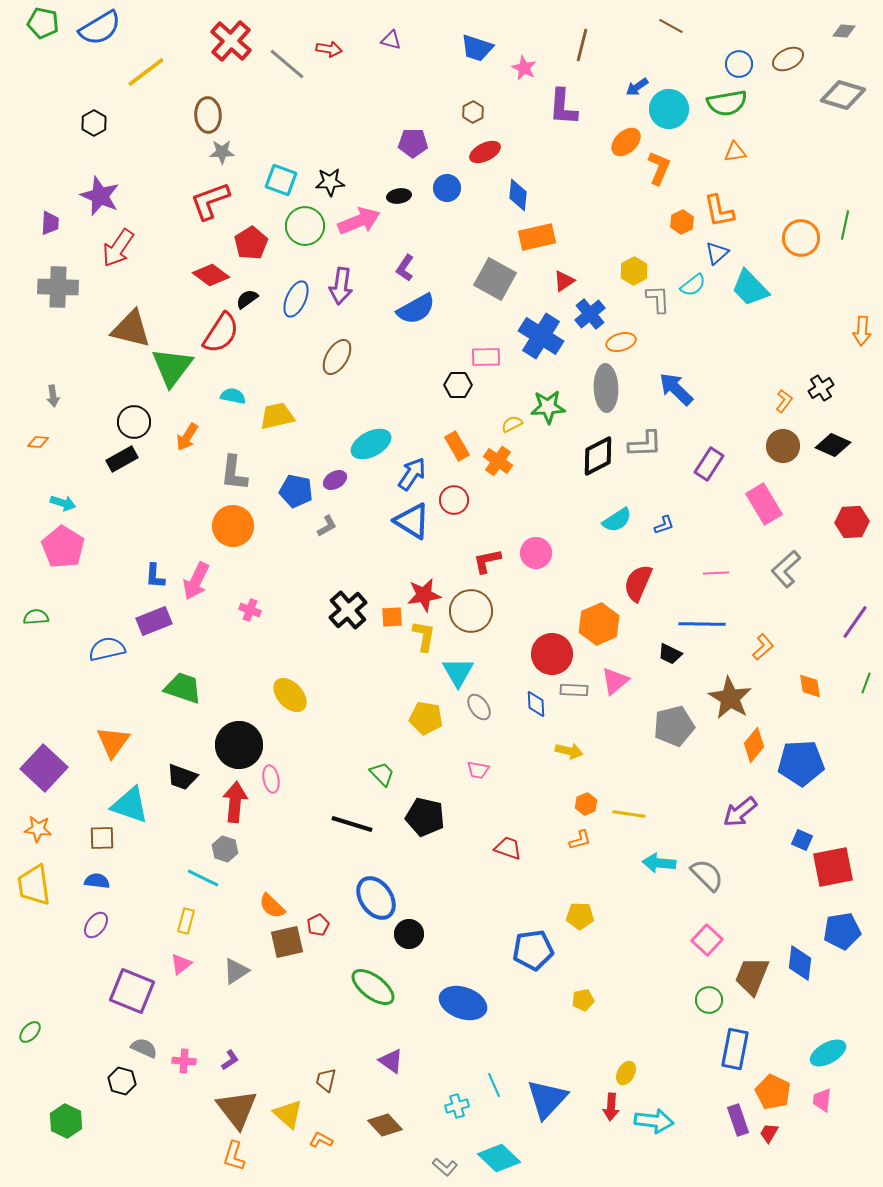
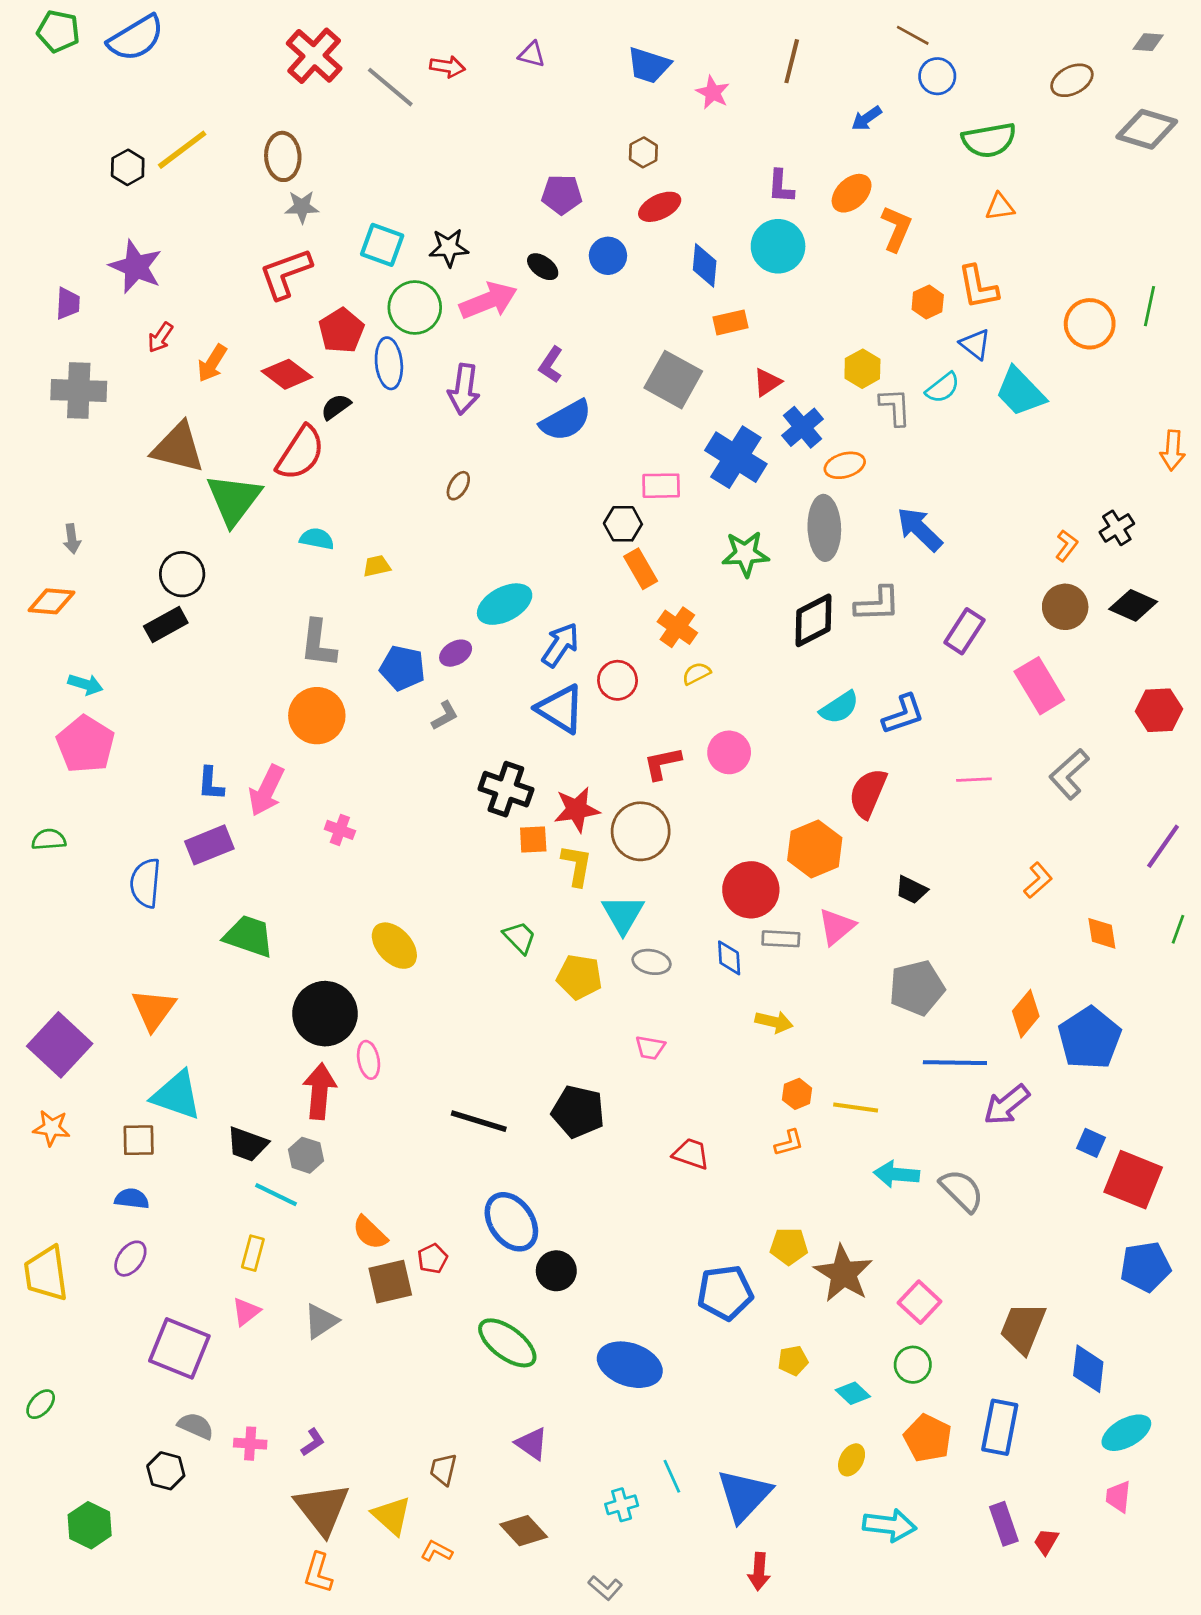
blue circle: (739, 64) -> (937, 76), moved
yellow line: (146, 72) -> (182, 150), moved
purple L-shape: (563, 107) -> (781, 186), moved, size x0.7
cyan circle: (669, 109) -> (778, 246), moved
black ellipse: (399, 196) -> (543, 267), turned 45
orange rectangle: (537, 237) -> (730, 322), size x0.7
red arrow: (118, 248) -> (160, 337), size x0.6
blue triangle: (717, 253) -> (975, 344), turned -40
blue ellipse: (296, 299) -> (389, 363), moved, turned -30
brown ellipse: (337, 357) -> (458, 486), size x0.6
yellow trapezoid: (277, 416) -> (377, 566), size x0.6
yellow semicircle: (512, 424) -> (696, 673), moved
orange arrow: (187, 437) -> (212, 363), moved
orange diamond: (38, 442) -> (51, 601), size x1.6
orange rectangle: (457, 446) -> (641, 569), moved
blue L-shape: (664, 525) -> (903, 714), size x1.6
black cross: (348, 610) -> (506, 789), moved, turned -30
blue line: (702, 624) -> (955, 1063), moved
blue semicircle: (107, 649) -> (145, 883), turned -72
brown star: (730, 698) -> (843, 1274), moved
gray ellipse: (479, 707) -> (652, 962), turned -44
blue pentagon: (801, 763) -> (1090, 1038), turned -30
green trapezoid: (382, 774) -> (520, 937), moved
black trapezoid: (182, 777) -> (247, 1144), moved
red square: (833, 867) -> (1133, 1180), turned 33
yellow trapezoid: (34, 885) -> (46, 1274), moved
pink square: (707, 940) -> (920, 1302), moved
blue diamond: (800, 963) -> (1088, 1369), moved
green circle: (709, 1000) -> (913, 1365), moved
orange pentagon: (773, 1092) -> (928, 1438), moved
red arrow: (611, 1107) -> (759, 1571), moved
cyan diamond: (499, 1158) -> (853, 1393), moved, size x0.6

